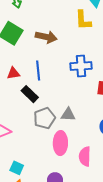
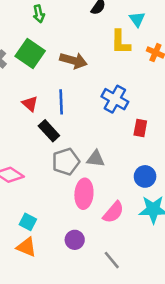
blue cross: (81, 66) -> (115, 99), turned 30
red triangle: (13, 73) -> (30, 104), turned 48
pink semicircle: (85, 156) -> (113, 212), turned -144

